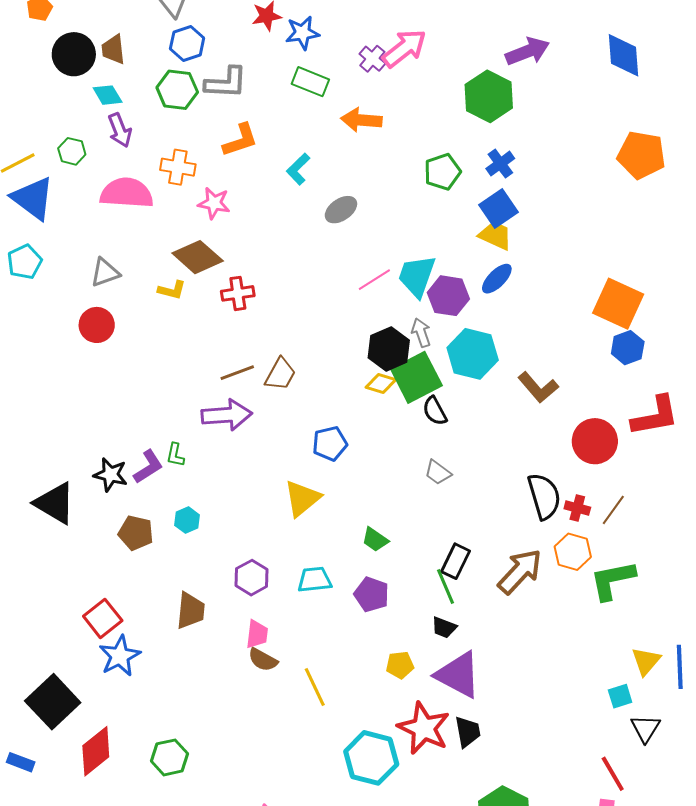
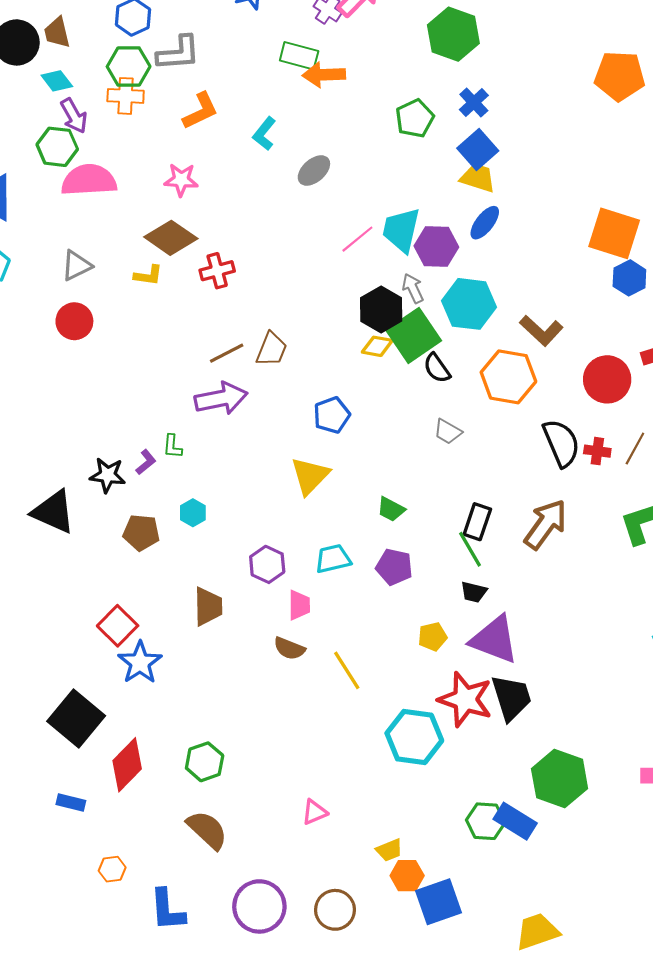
green rectangle: (310, 82) -> (299, 56), moved
green hexagon: (72, 151) -> (57, 147), moved, size x1.4
orange cross: (178, 167) -> (126, 96), moved
purple L-shape: (148, 467) -> (146, 462), size x0.7
orange hexagon: (573, 552) -> (508, 377), moved, size x1.4
pink trapezoid: (257, 634) -> (299, 605), moved
black trapezoid: (468, 732) -> (511, 698), size x1.4
blue rectangle: (21, 762) -> (71, 803), moved

